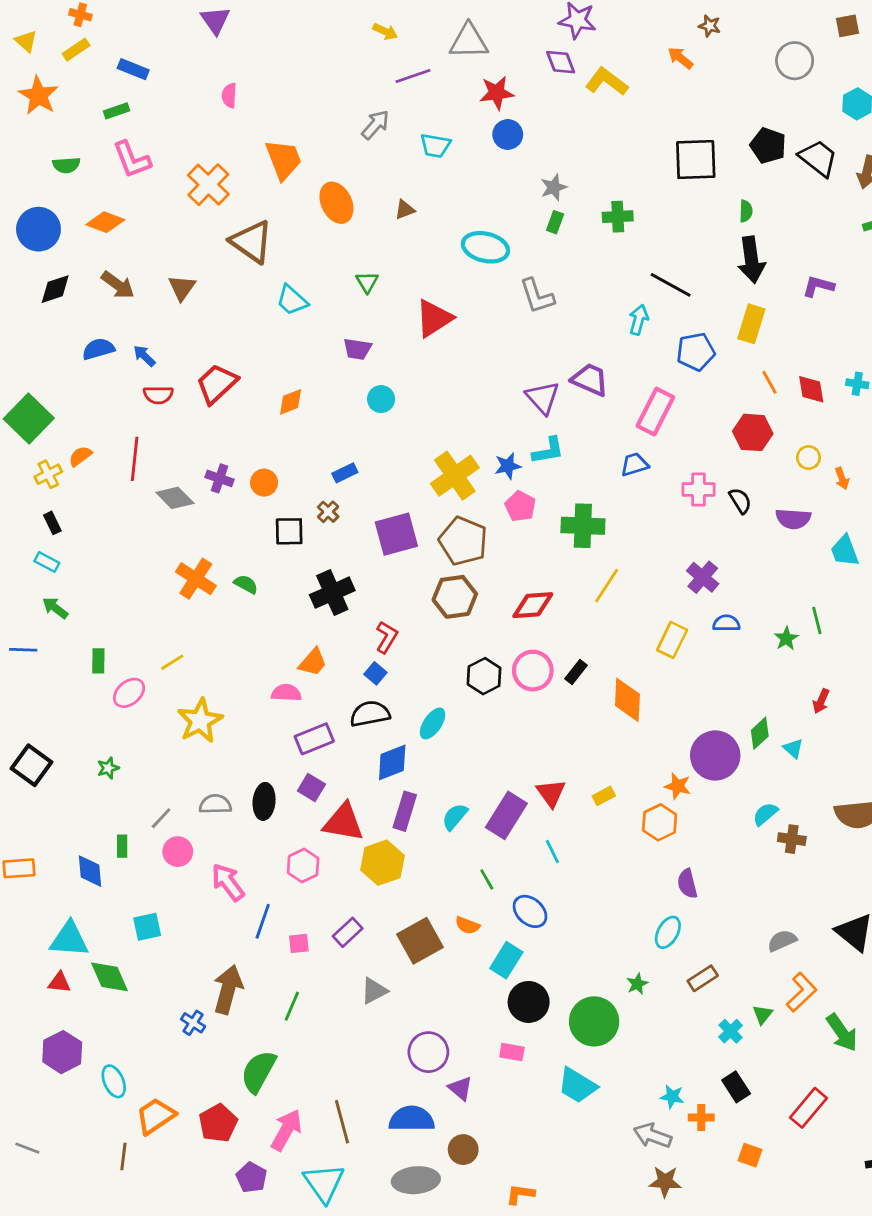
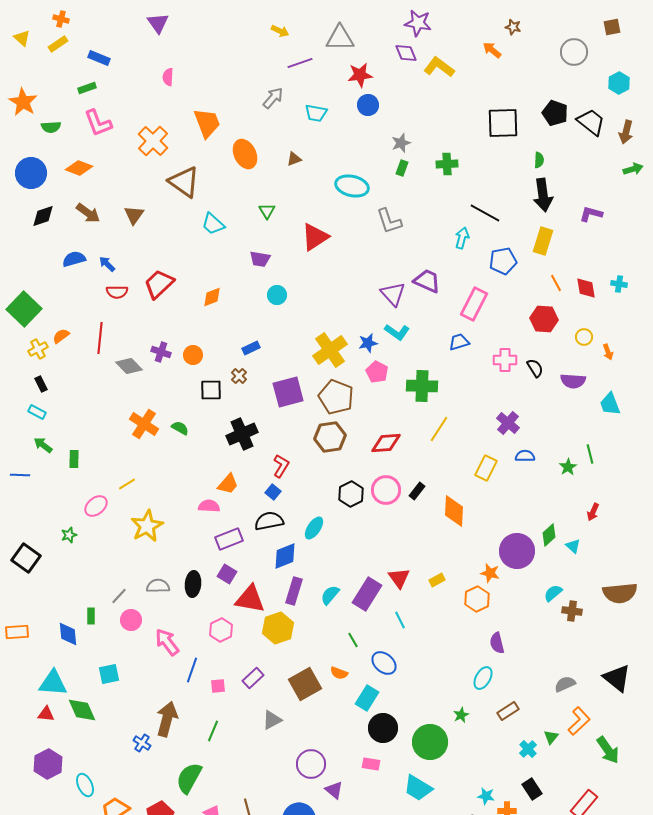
orange star: (38, 95) -> (23, 102), moved
cyan L-shape: (548, 451) -> (397, 332), turned 45
green rectangle: (98, 661) -> (74, 459), moved
green star: (108, 768) -> (69, 535), moved

